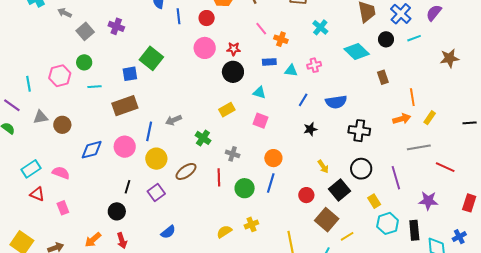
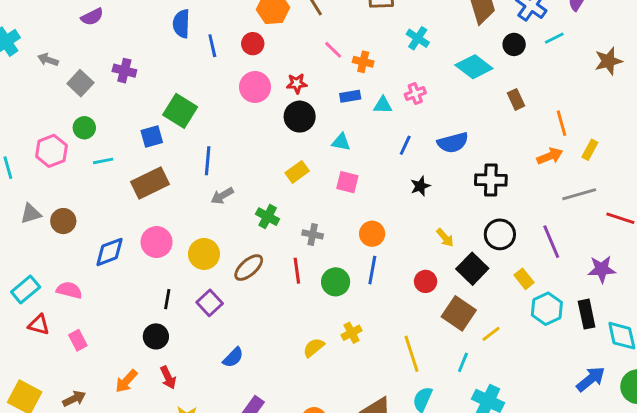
blue line: (149, 131) -> (208, 161), moved

